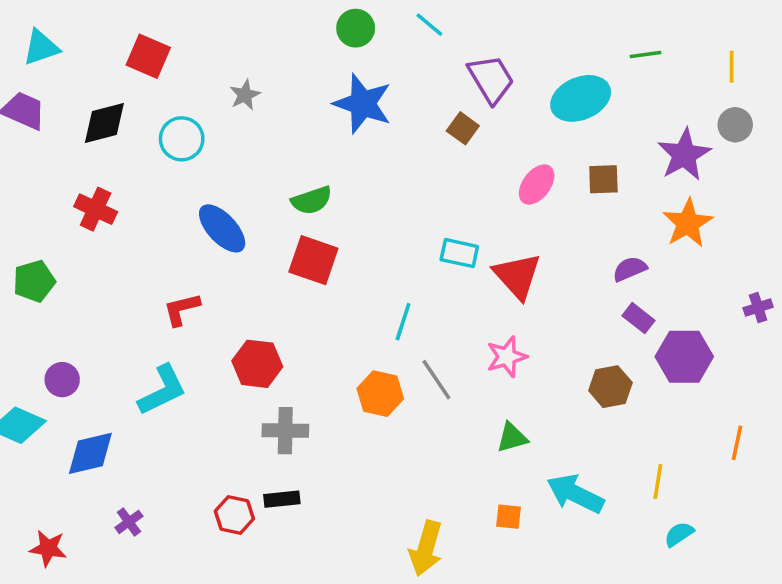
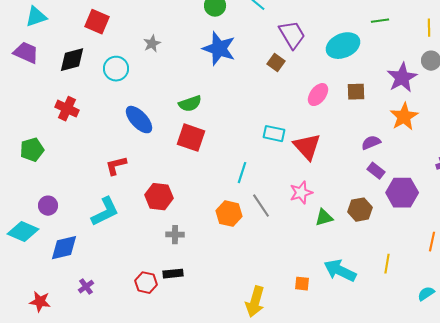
gray cross: (285, 431) -> (175, 235), size x0.7
green triangle: (512, 438) -> (324, 218), moved
cyan semicircle: (679, 534) -> (426, 294), moved

